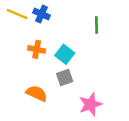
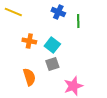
blue cross: (42, 14) -> (58, 12), moved
orange semicircle: (37, 93) -> (29, 77), turned 48

